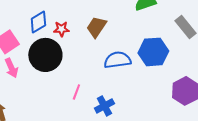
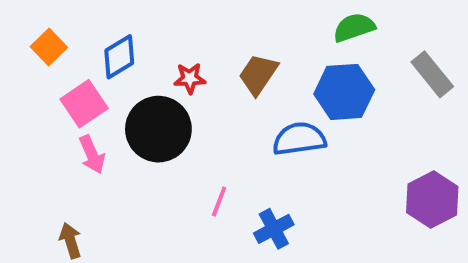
blue diamond: (38, 22) -> (119, 57), moved
blue hexagon: (153, 52) -> (344, 92), moved

